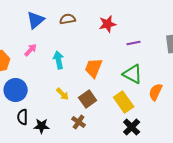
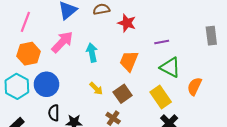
red star: (108, 24) -> (127, 23), moved, turned 30
purple line: (134, 43) -> (162, 42), moved
pink arrow: (31, 50) -> (62, 42), size x1.6

